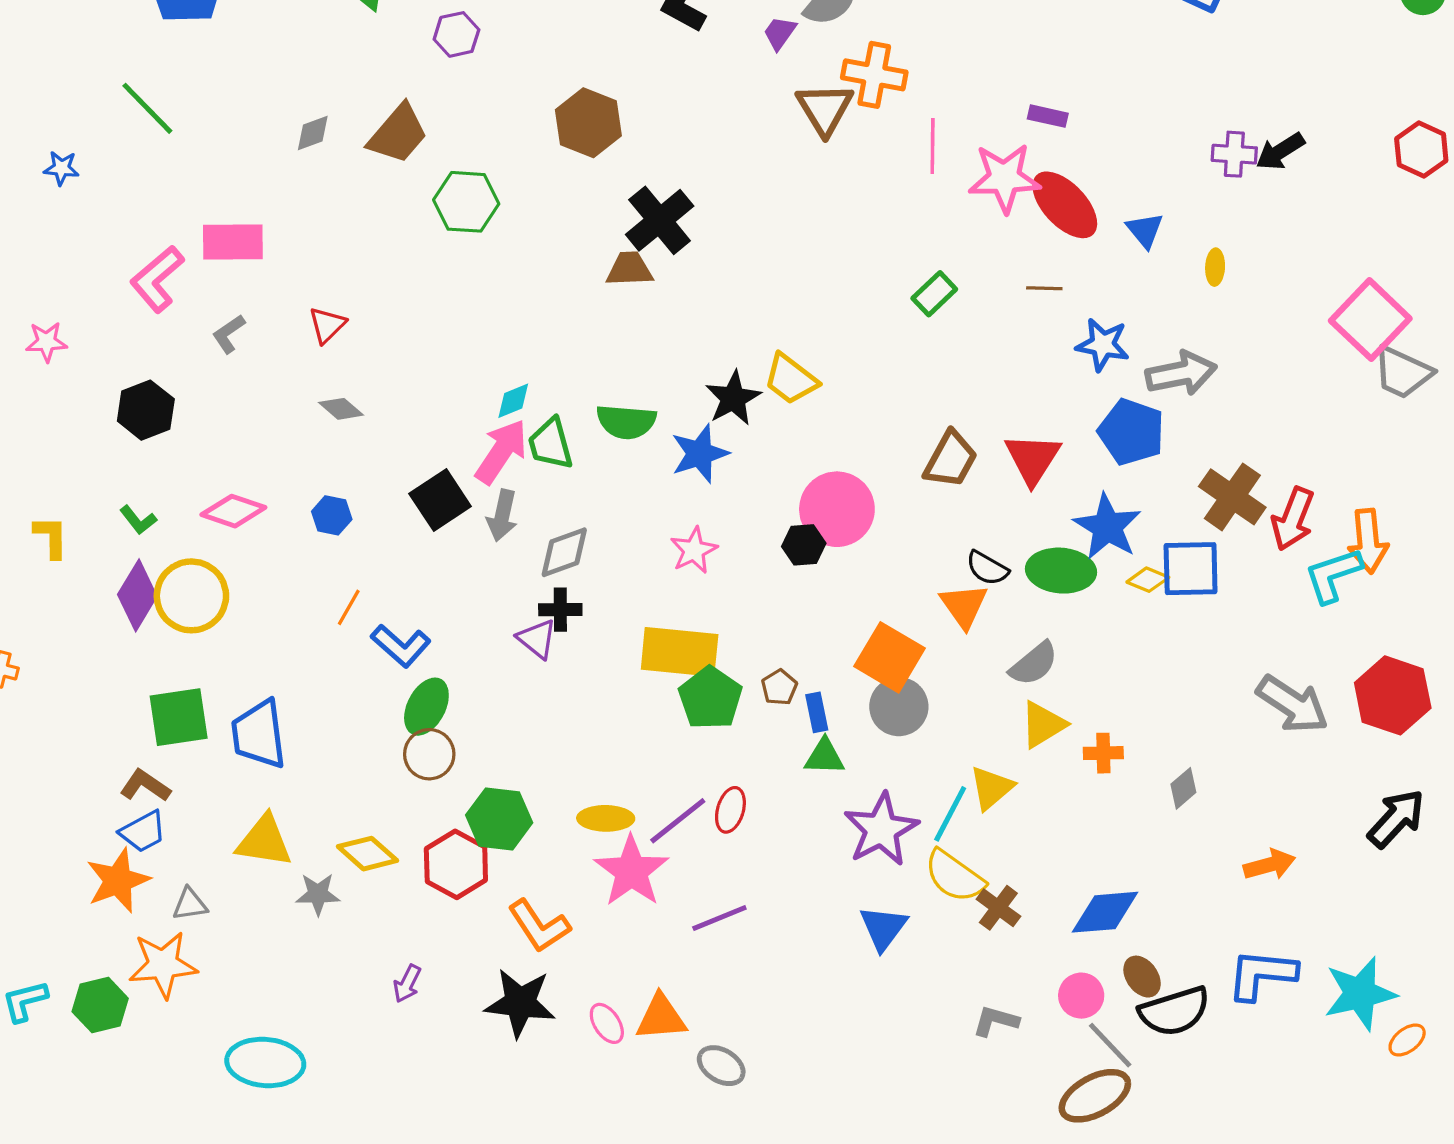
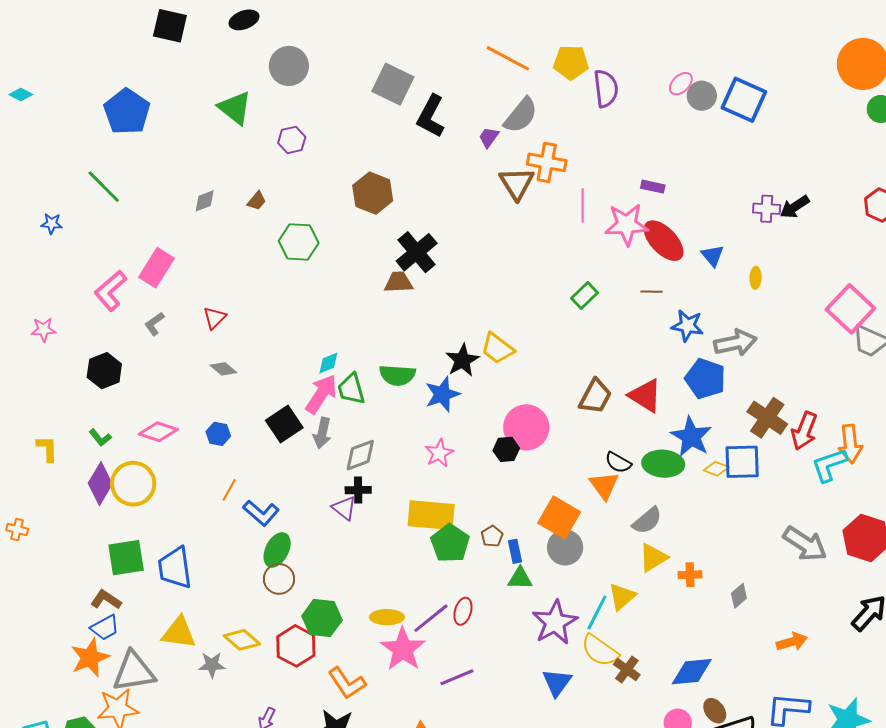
brown trapezoid: (398, 134) -> (257, 201), size x0.5
pink rectangle: (233, 242) -> (157, 268), turned -57
red triangle: (1033, 459) -> (645, 396), turned -30
gray triangle: (190, 904) -> (134, 672), size x2.0

